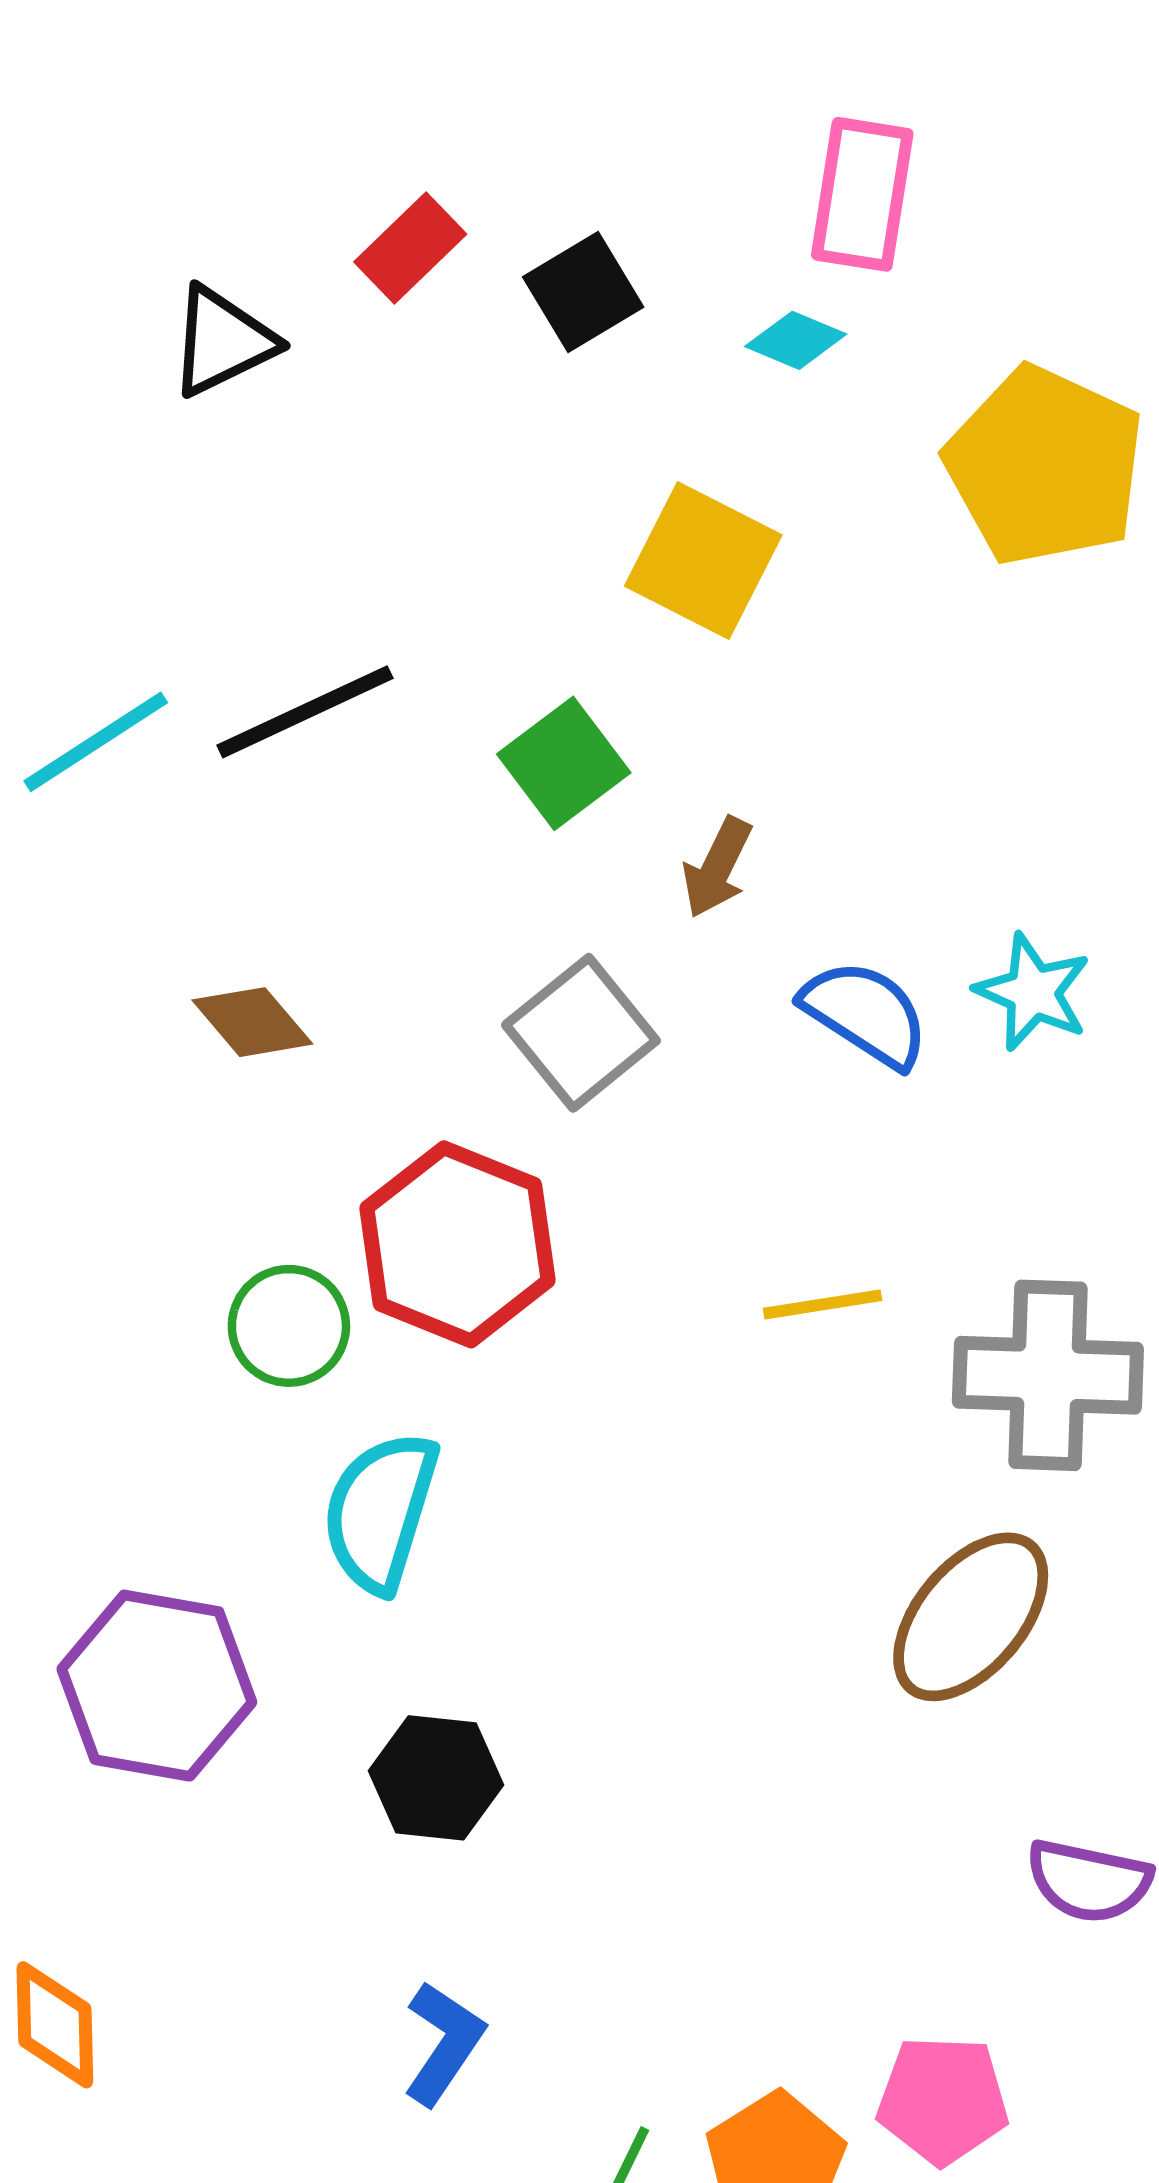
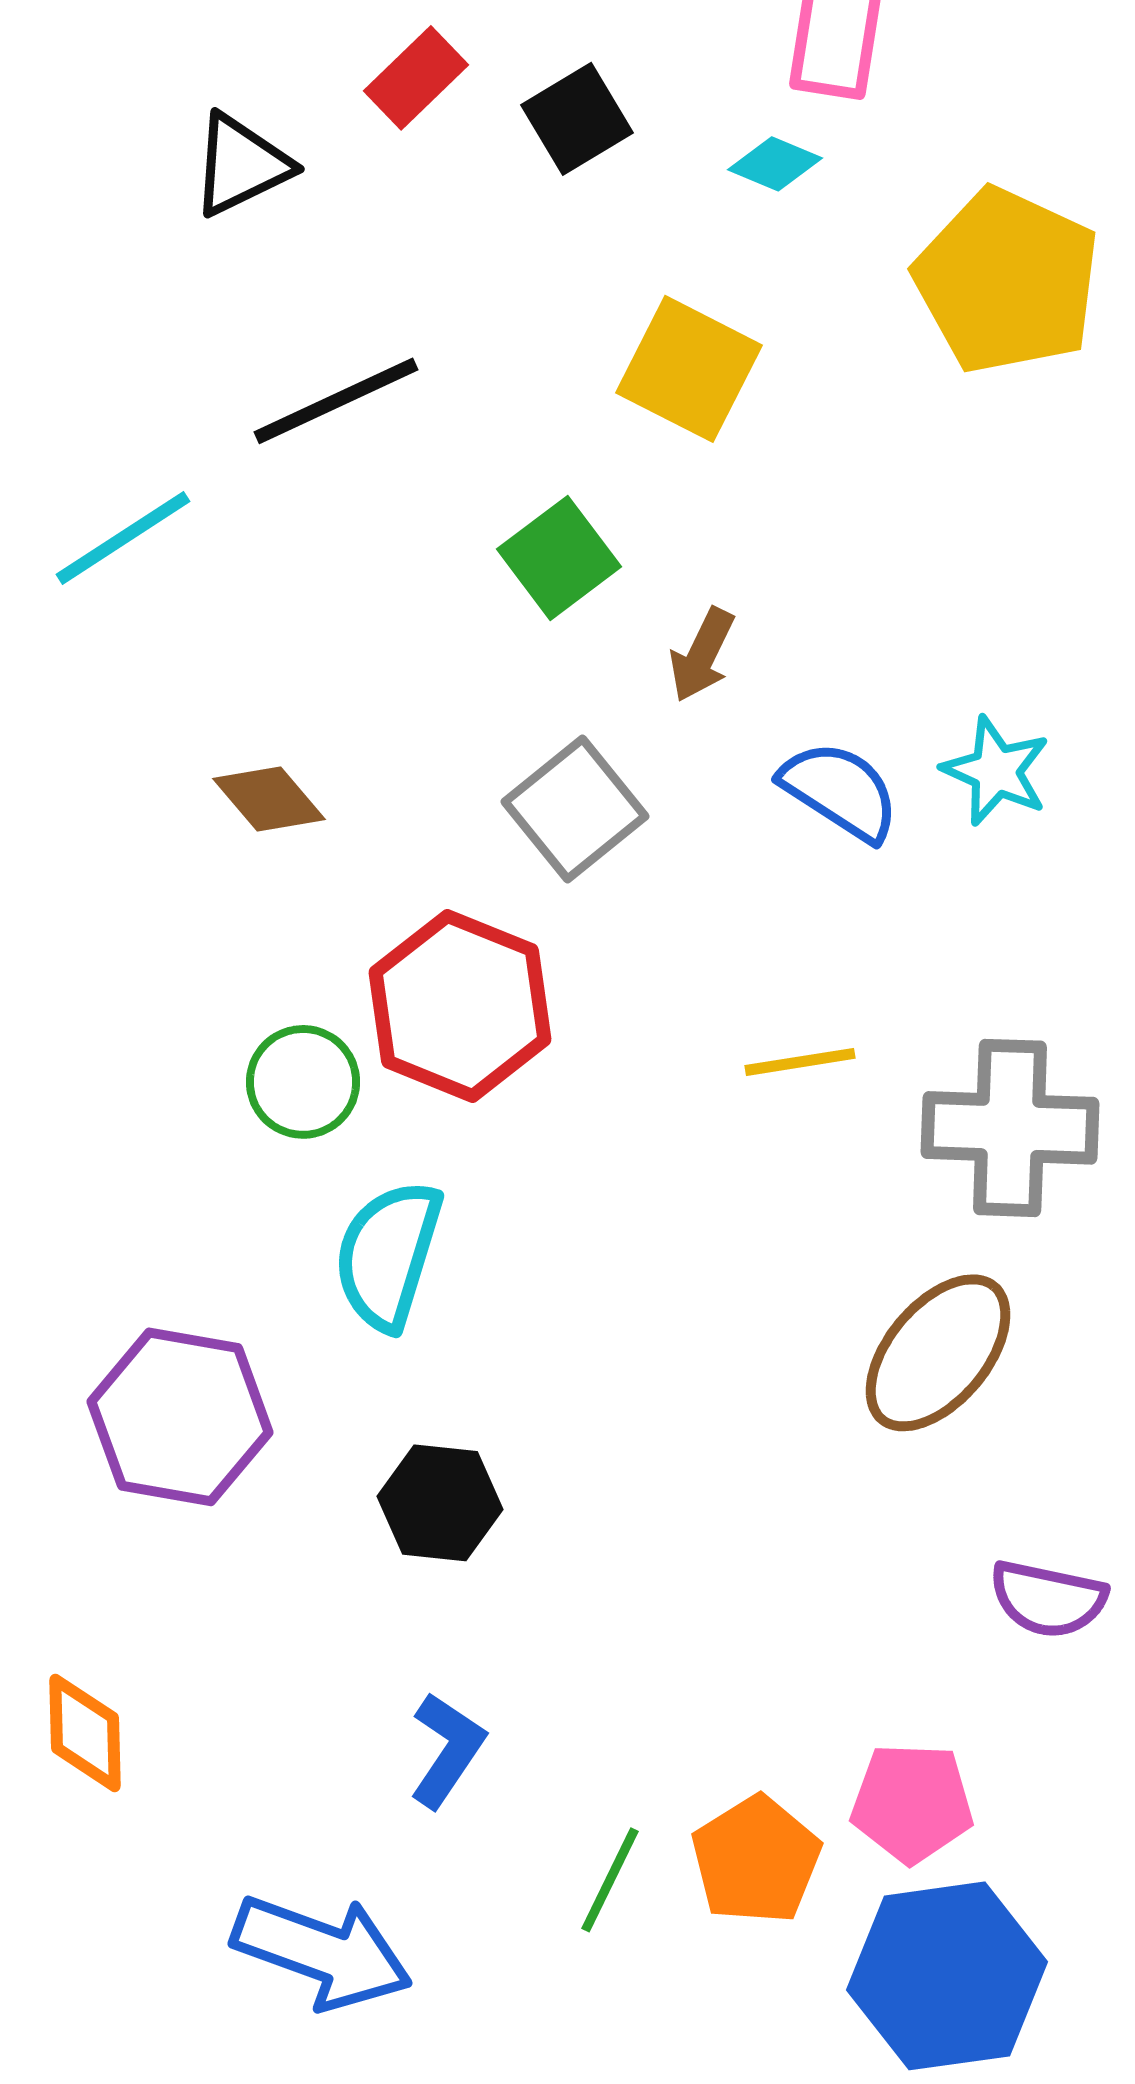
black line: (305, 712) -> (336, 401), moved

